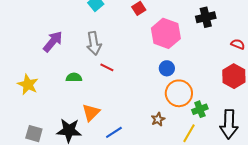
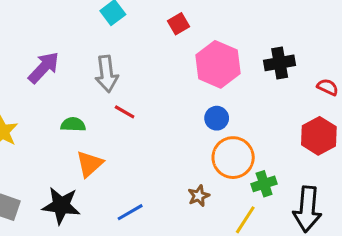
black cross: (206, 17) -> (280, 63), moved
orange triangle: (91, 112) -> (89, 164), moved

